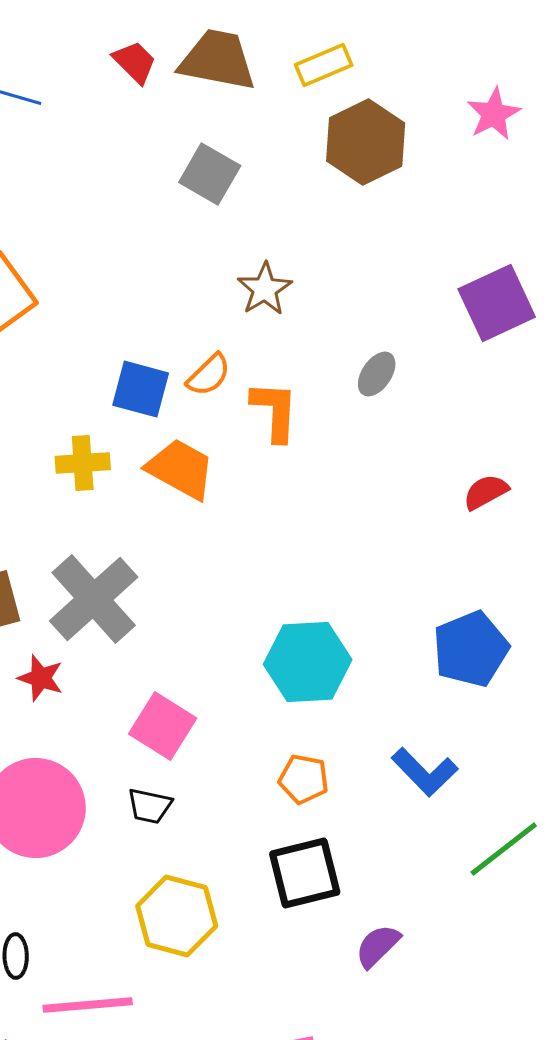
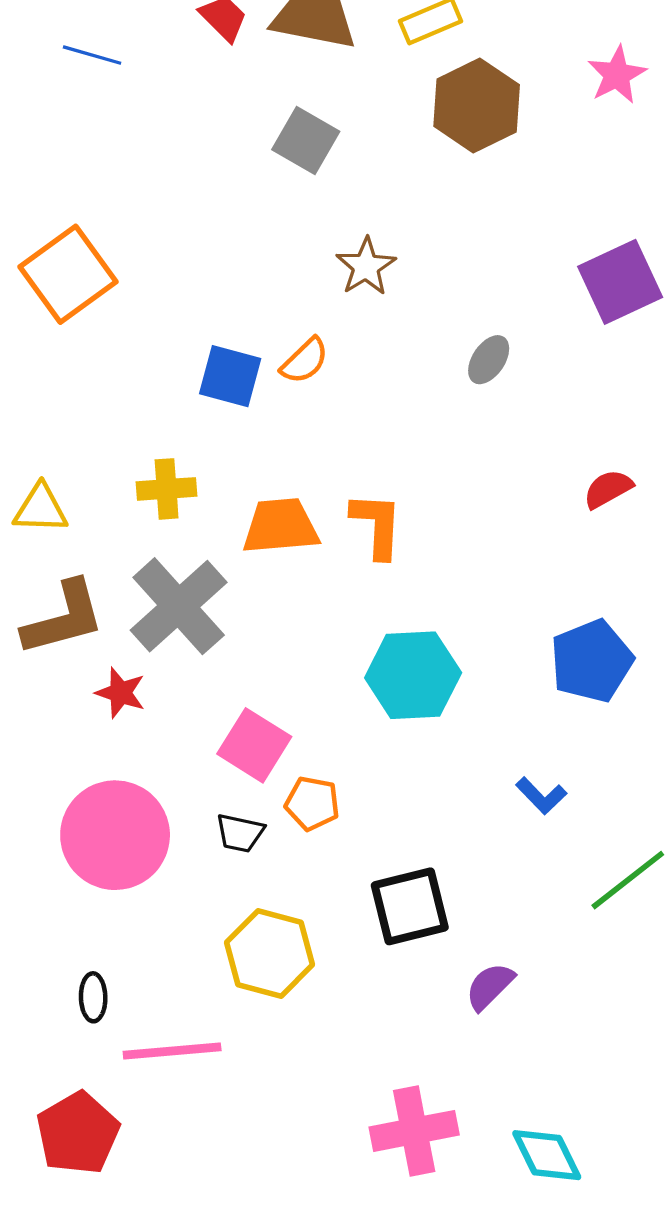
orange L-shape: (275, 411) -> (377, 525), moved
yellow cross: (83, 463) -> (167, 489), moved
orange trapezoid: (181, 469) -> (280, 526), moved, turned -34
blue L-shape: (425, 772) -> (541, 796), size x0.7
orange pentagon: (304, 779) -> (312, 803), moved

